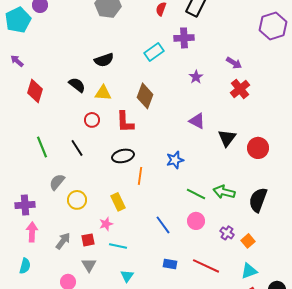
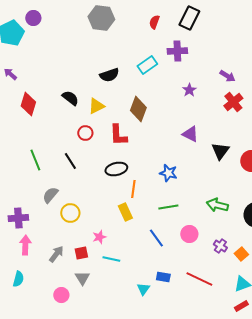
black semicircle: (104, 60) -> (109, 75), moved
yellow triangle: (103, 93) -> (96, 106), turned -30
blue star: (175, 160) -> (168, 173), turned 30
green line: (196, 194) -> (168, 207), moved, turned -36
yellow rectangle: (118, 202) -> (125, 212), moved
cyan triangle: (127, 276) -> (143, 289), moved

